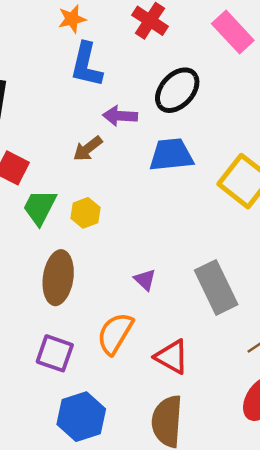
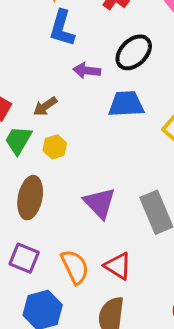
brown arrow: (88, 149) -> (45, 106), moved
purple triangle: (145, 280) -> (100, 203), size x1.8
orange semicircle: (115, 333) -> (75, 267), moved, turned 120

